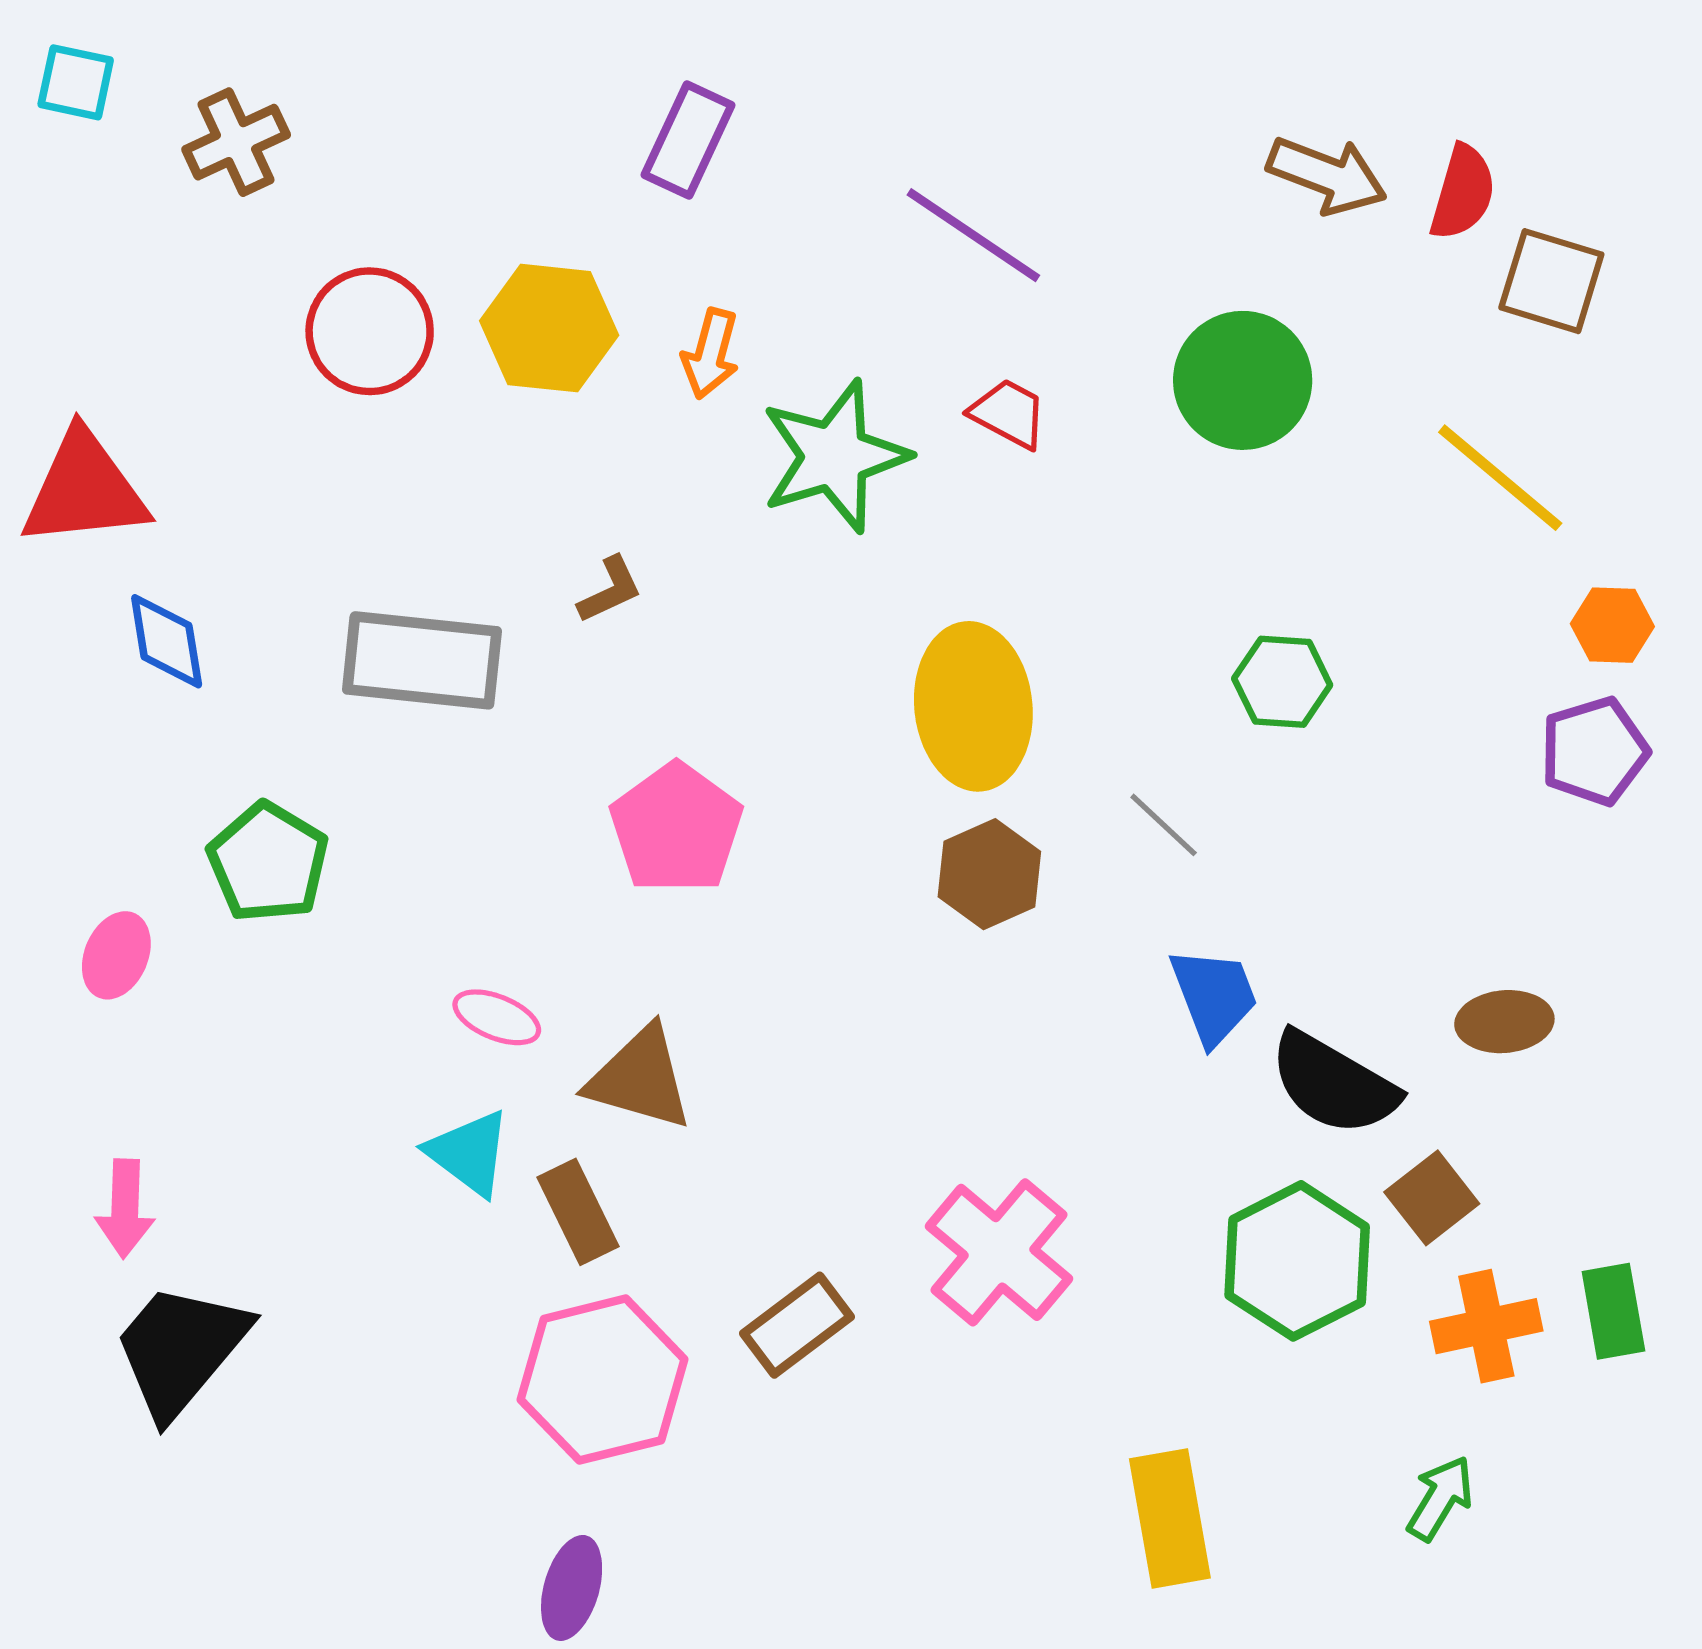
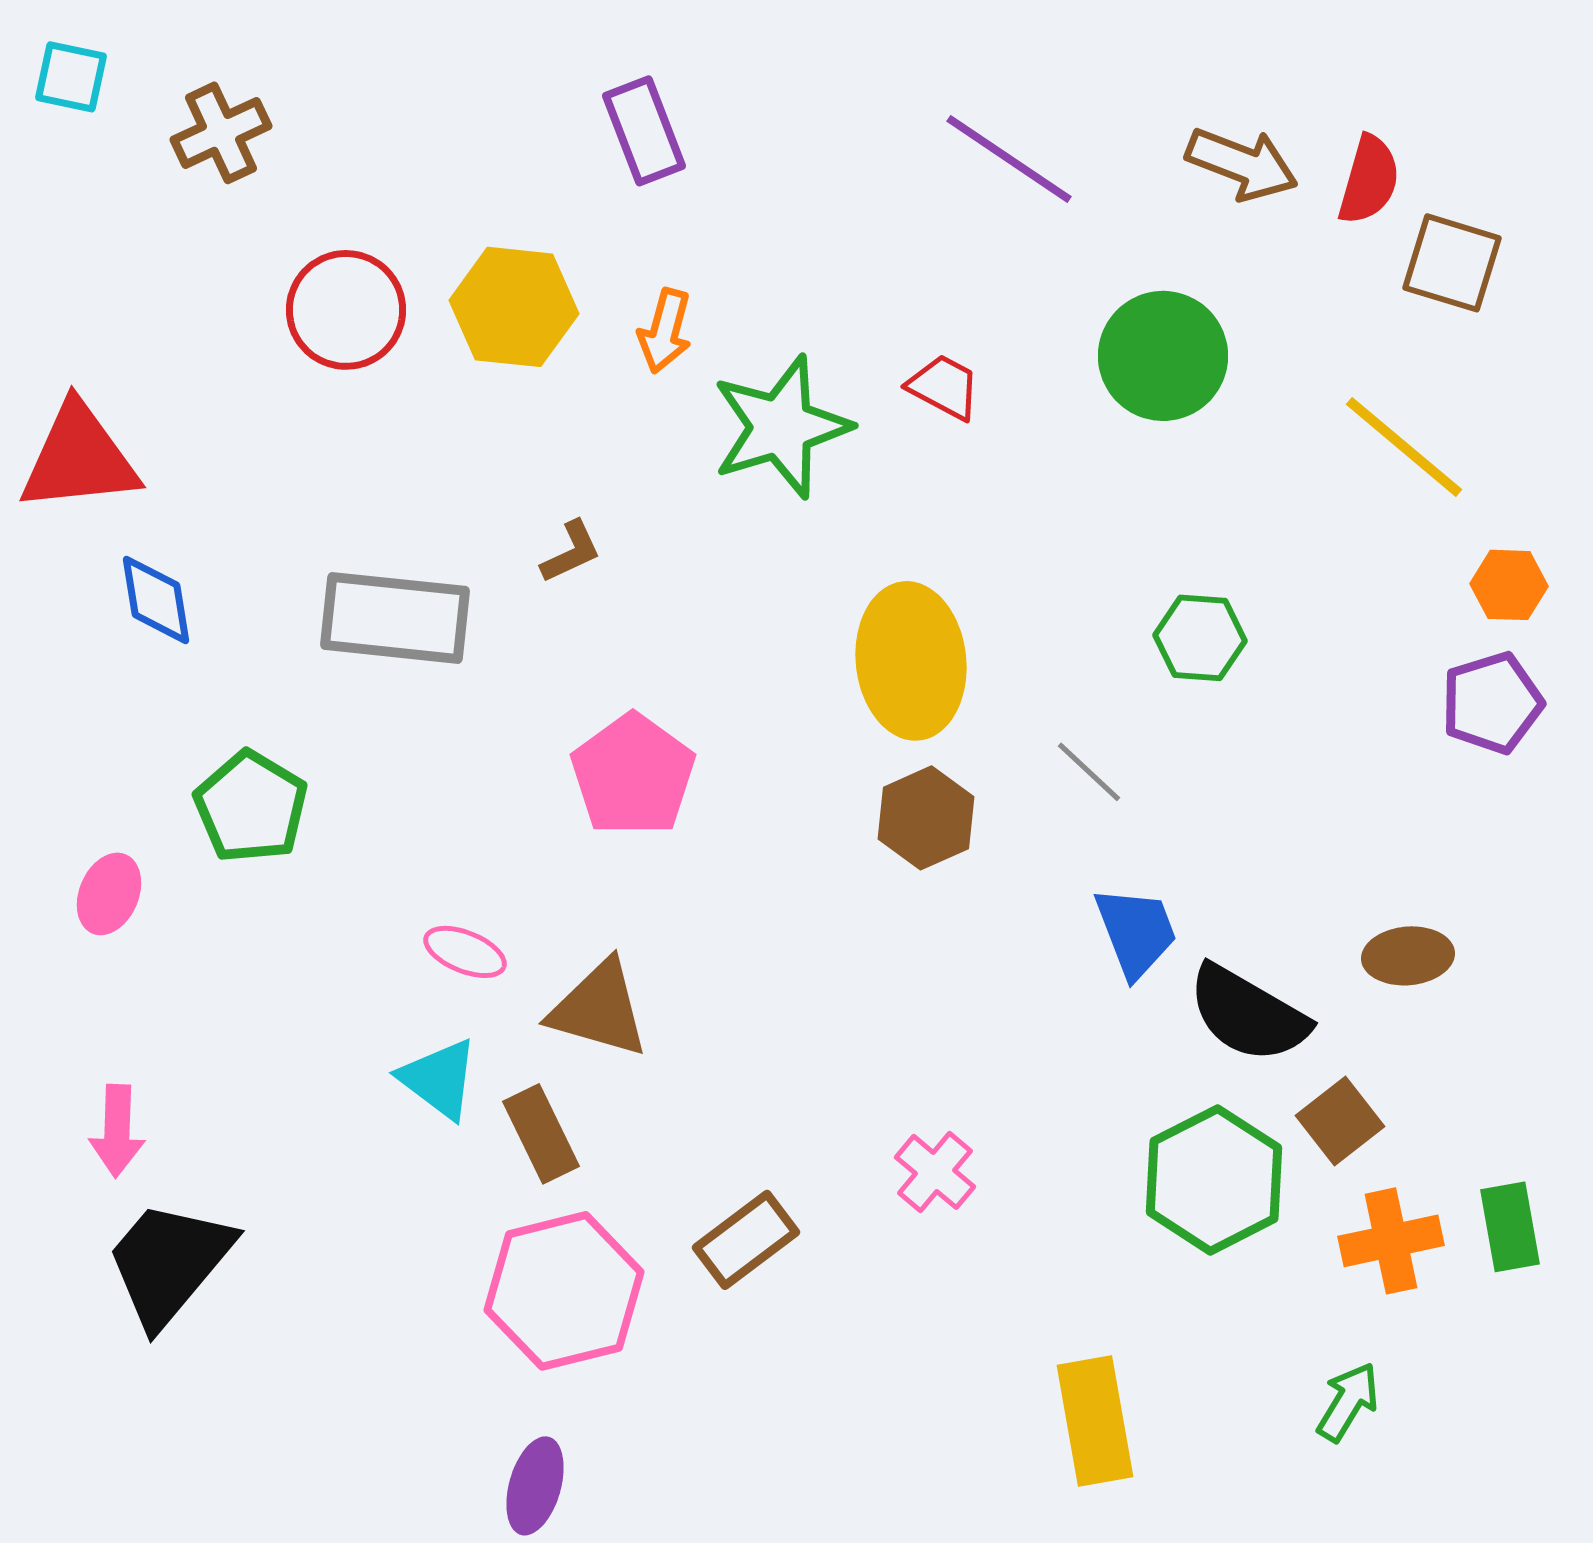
purple rectangle: (688, 140) -> (644, 131), turned -46
purple line: (973, 235) -> (1009, 159), moved
pink cross: (999, 1252) -> (935, 1172), size x0.6

